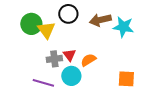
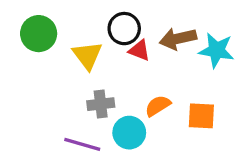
green circle: (31, 24) -> (39, 34), moved
red triangle: (69, 55) -> (139, 50), moved, turned -32
orange square: (126, 79) -> (201, 116), moved

